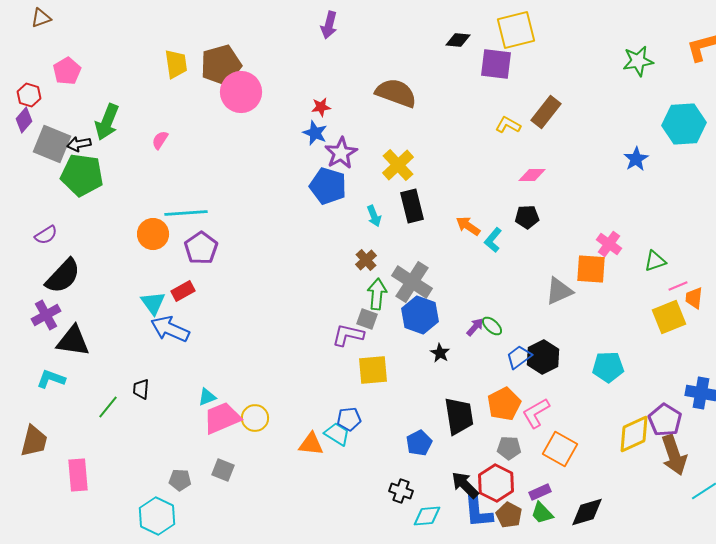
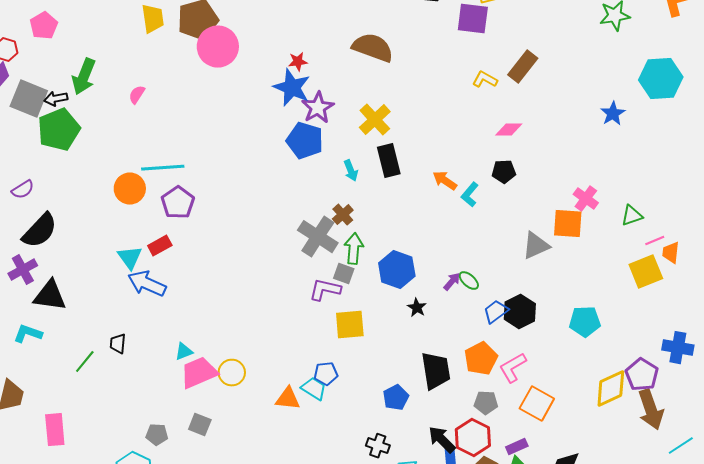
blue star: (315, 133) -> (292, 88), size x1.5
green pentagon: (82, 175) -> (59, 130), turned -30
gray cross: (412, 282) -> (318, 237), moved

